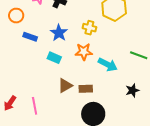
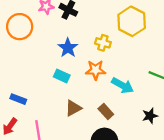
orange circle: (16, 16) -> (20, 27), size x1.5
blue rectangle: (30, 37) -> (18, 99), moved
brown rectangle: (86, 89) -> (106, 111), moved, turned 48

